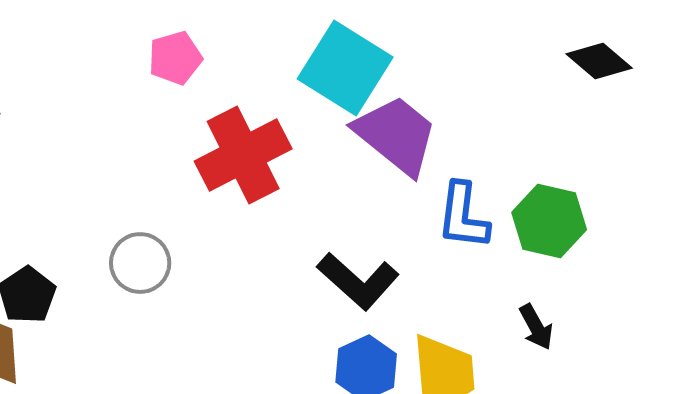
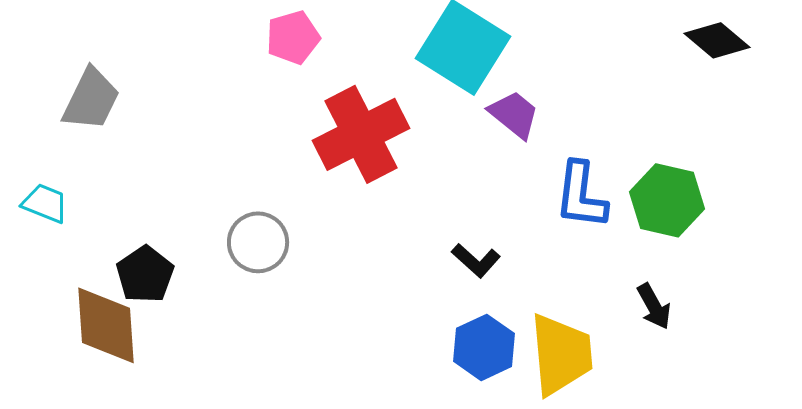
purple trapezoid: (396, 135) -> (514, 114), size x0.6
black L-shape: (358, 281) -> (476, 260), size x0.6

